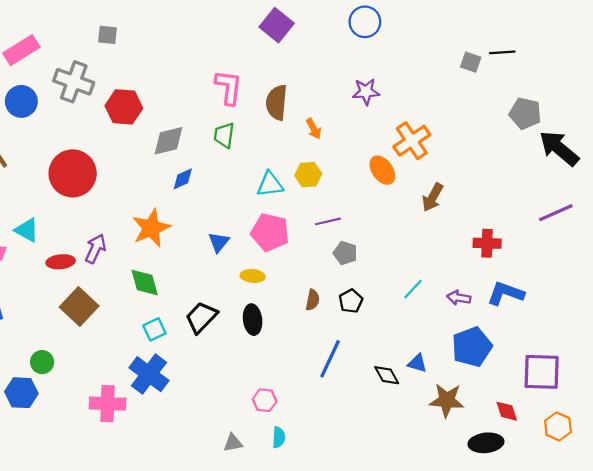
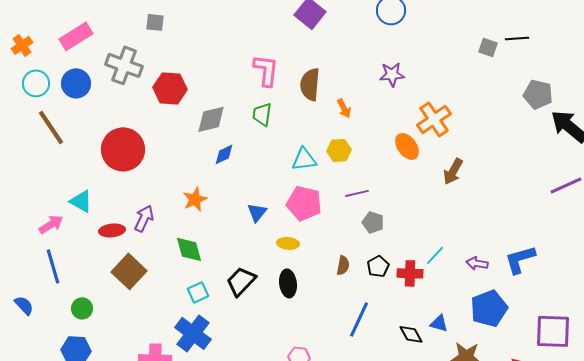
orange star: (151, 228) -> (195, 199), size x0.7
red cross: (487, 243) -> (410, 273), moved
blue L-shape: (506, 293) -> (520, 259), turned -36
green circle: (42, 362) -> (82, 308), moved

